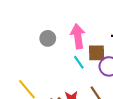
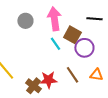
brown square: (97, 53) -> (72, 35), turned 30

